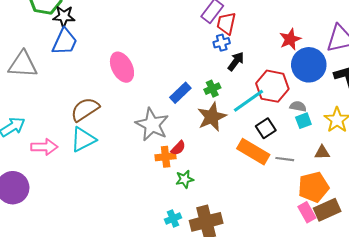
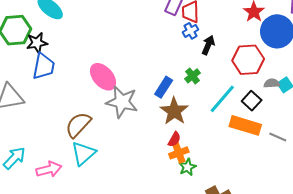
cyan line: (248, 101) -> (222, 99), moved
gray semicircle: (298, 106) -> (272, 83), moved
brown star: (212, 117) -> (174, 111), moved
gray star: (152, 125) -> (122, 102), moved
orange cross: (166, 157) -> (179, 153), moved
gray line: (285, 159) -> (278, 137), moved, turned 30

